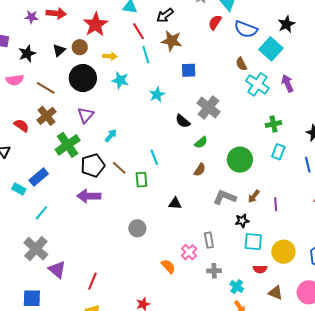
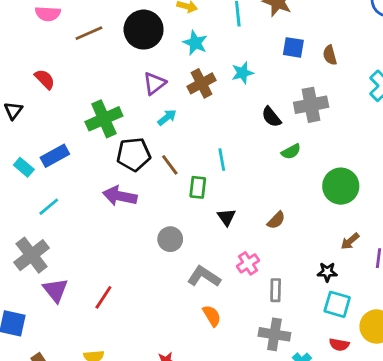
brown semicircle: (241, 64) -> (330, 55), moved
brown line: (46, 88) -> (89, 33), turned -66
gray cross: (208, 107) -> (311, 105), turned 30
purple triangle: (86, 115) -> (154, 83), moved
brown cross: (47, 116) -> (202, 83), moved
brown semicircle: (200, 170) -> (276, 220), moved
gray L-shape: (225, 197) -> (204, 277), moved
black triangle: (175, 203) -> (226, 217), moved, turned 40
gray circle: (137, 228) -> (170, 239), moved
pink cross: (189, 252) -> (248, 263), moved
gray cross: (214, 271) -> (274, 334), size x1.5
red line: (92, 281) -> (103, 297), moved

